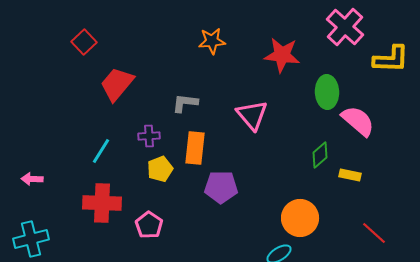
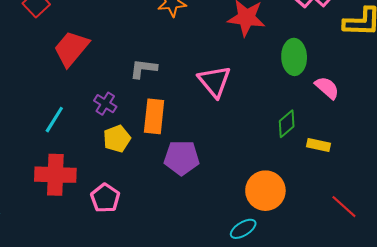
pink semicircle: (358, 121) -> (327, 88), size x0.7
purple cross: (149, 136) -> (105, 104), turned 35

